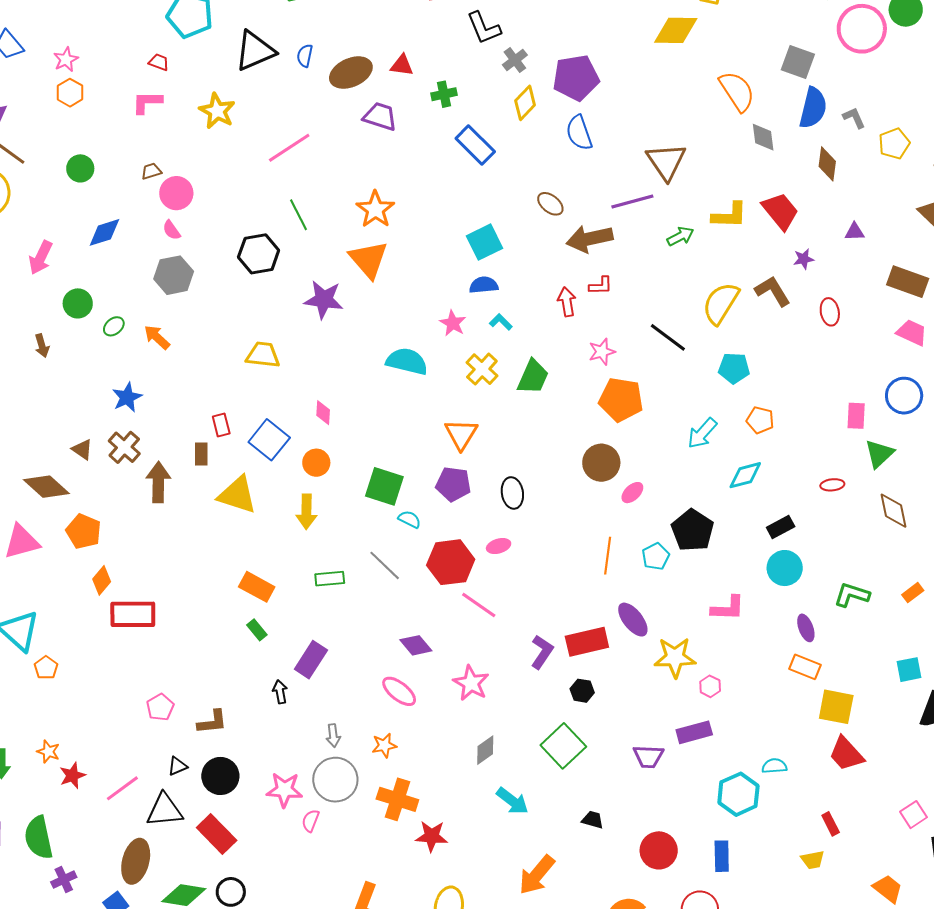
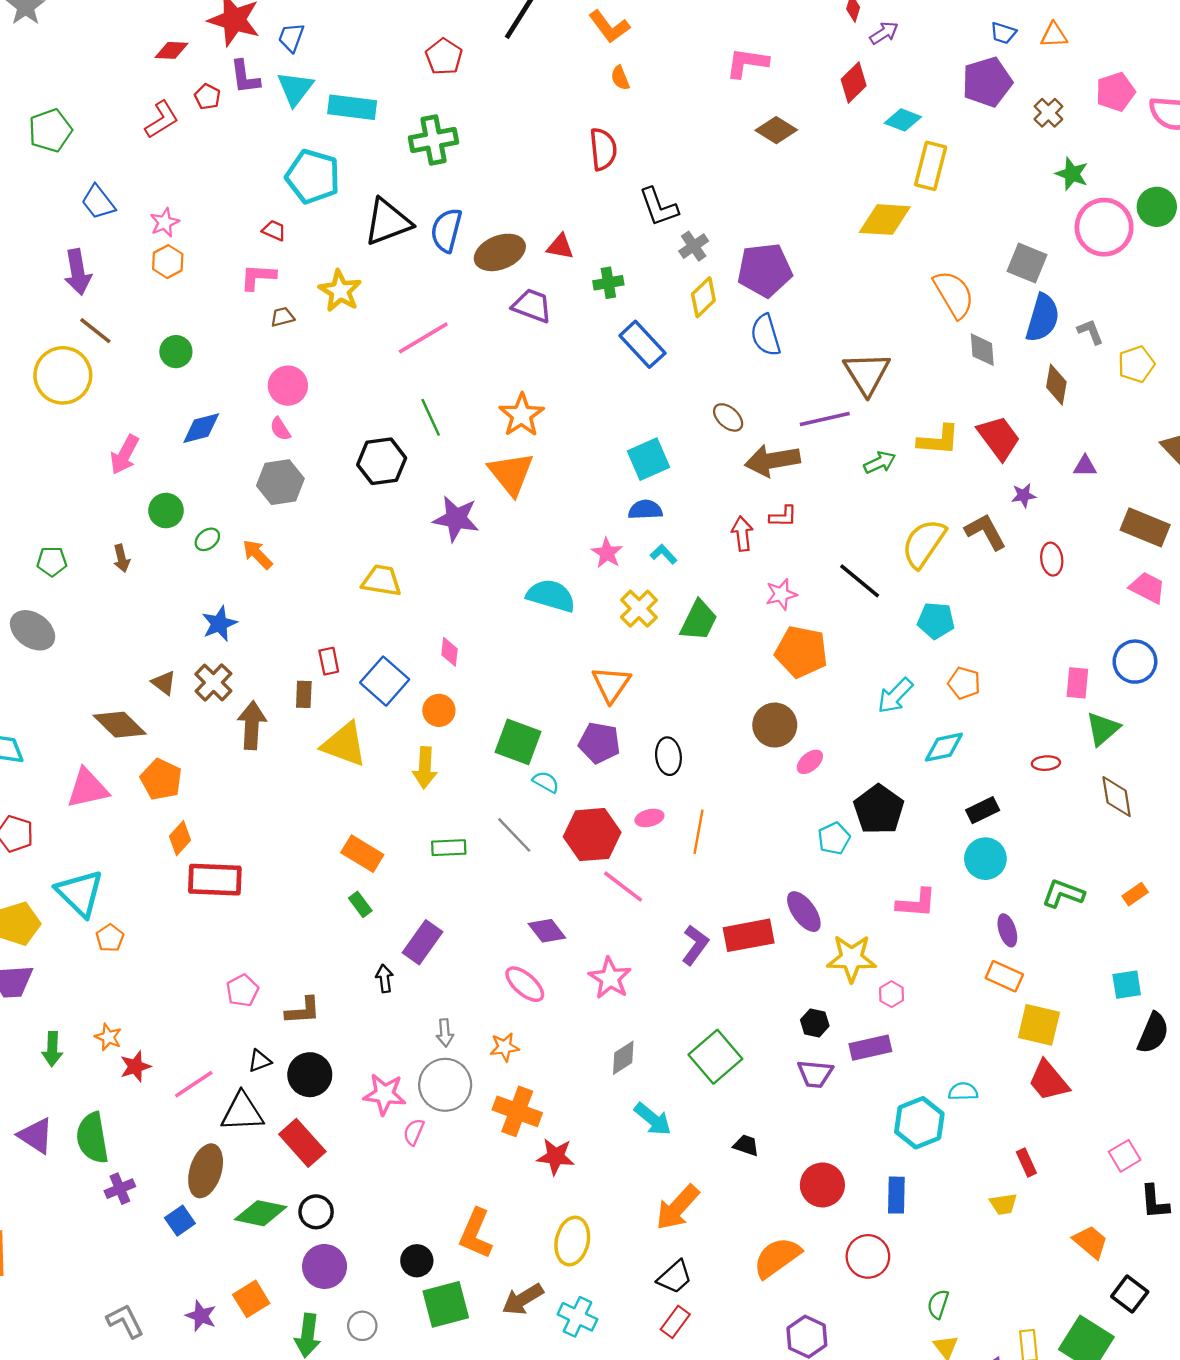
blue semicircle: (305, 56) -> (446, 230), size x1.6
brown trapezoid: (151, 171) -> (282, 317), moved
orange line: (608, 556) -> (698, 832), moved
black hexagon: (582, 691) -> (815, 1023), moved

